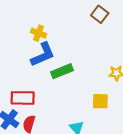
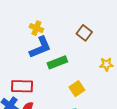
brown square: (100, 14) -> (84, 33), moved
yellow square: (100, 101) -> (77, 89), moved, turned -35

